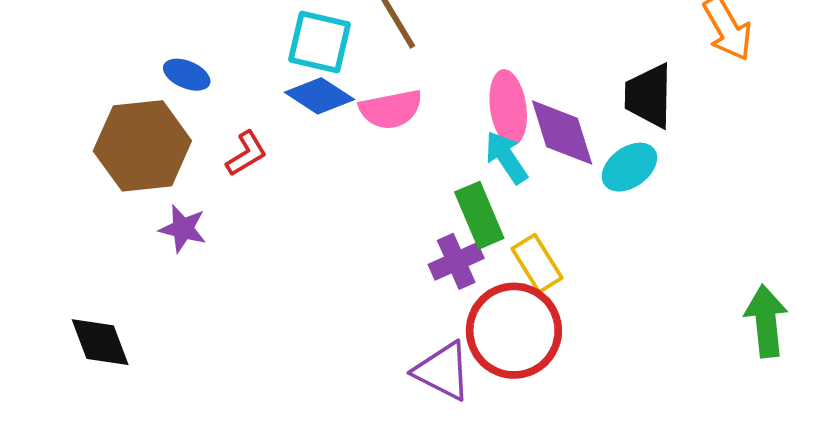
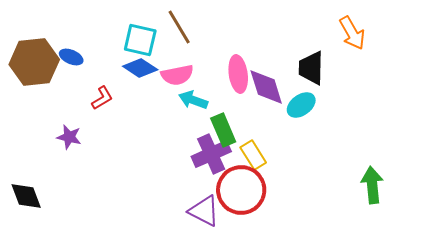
brown hexagon: (142, 146) -> (34, 62), moved
cyan arrow: (506, 157) -> (193, 100), moved, turned -36
purple cross: (456, 261) -> (211, 154), size x1.4

